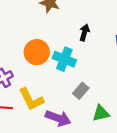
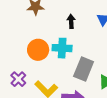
gray rectangle: (81, 91) -> (84, 69), size x1.6

